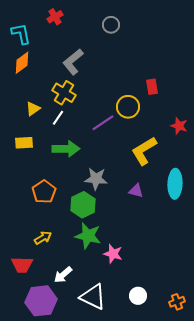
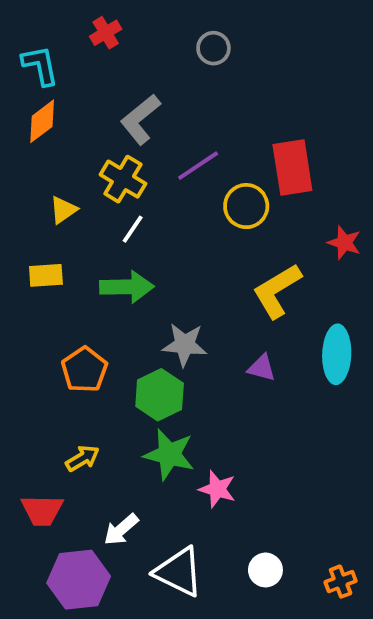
red rectangle: (152, 87) -> (292, 168), size x1.8
white line: (58, 118) -> (133, 229), moved
purple line: (103, 123) -> (198, 166), moved

